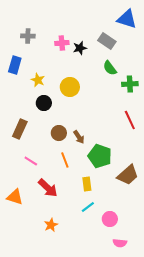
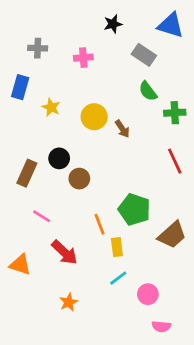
black star: (80, 48) -> (113, 24), moved
black circle: (44, 103) -> (59, 158), moved
brown arrow: (79, 137) -> (122, 129), moved
orange line: (65, 160) -> (99, 224), moved

